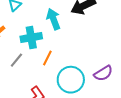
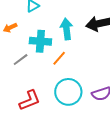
orange line: (47, 58) -> (59, 58), moved

